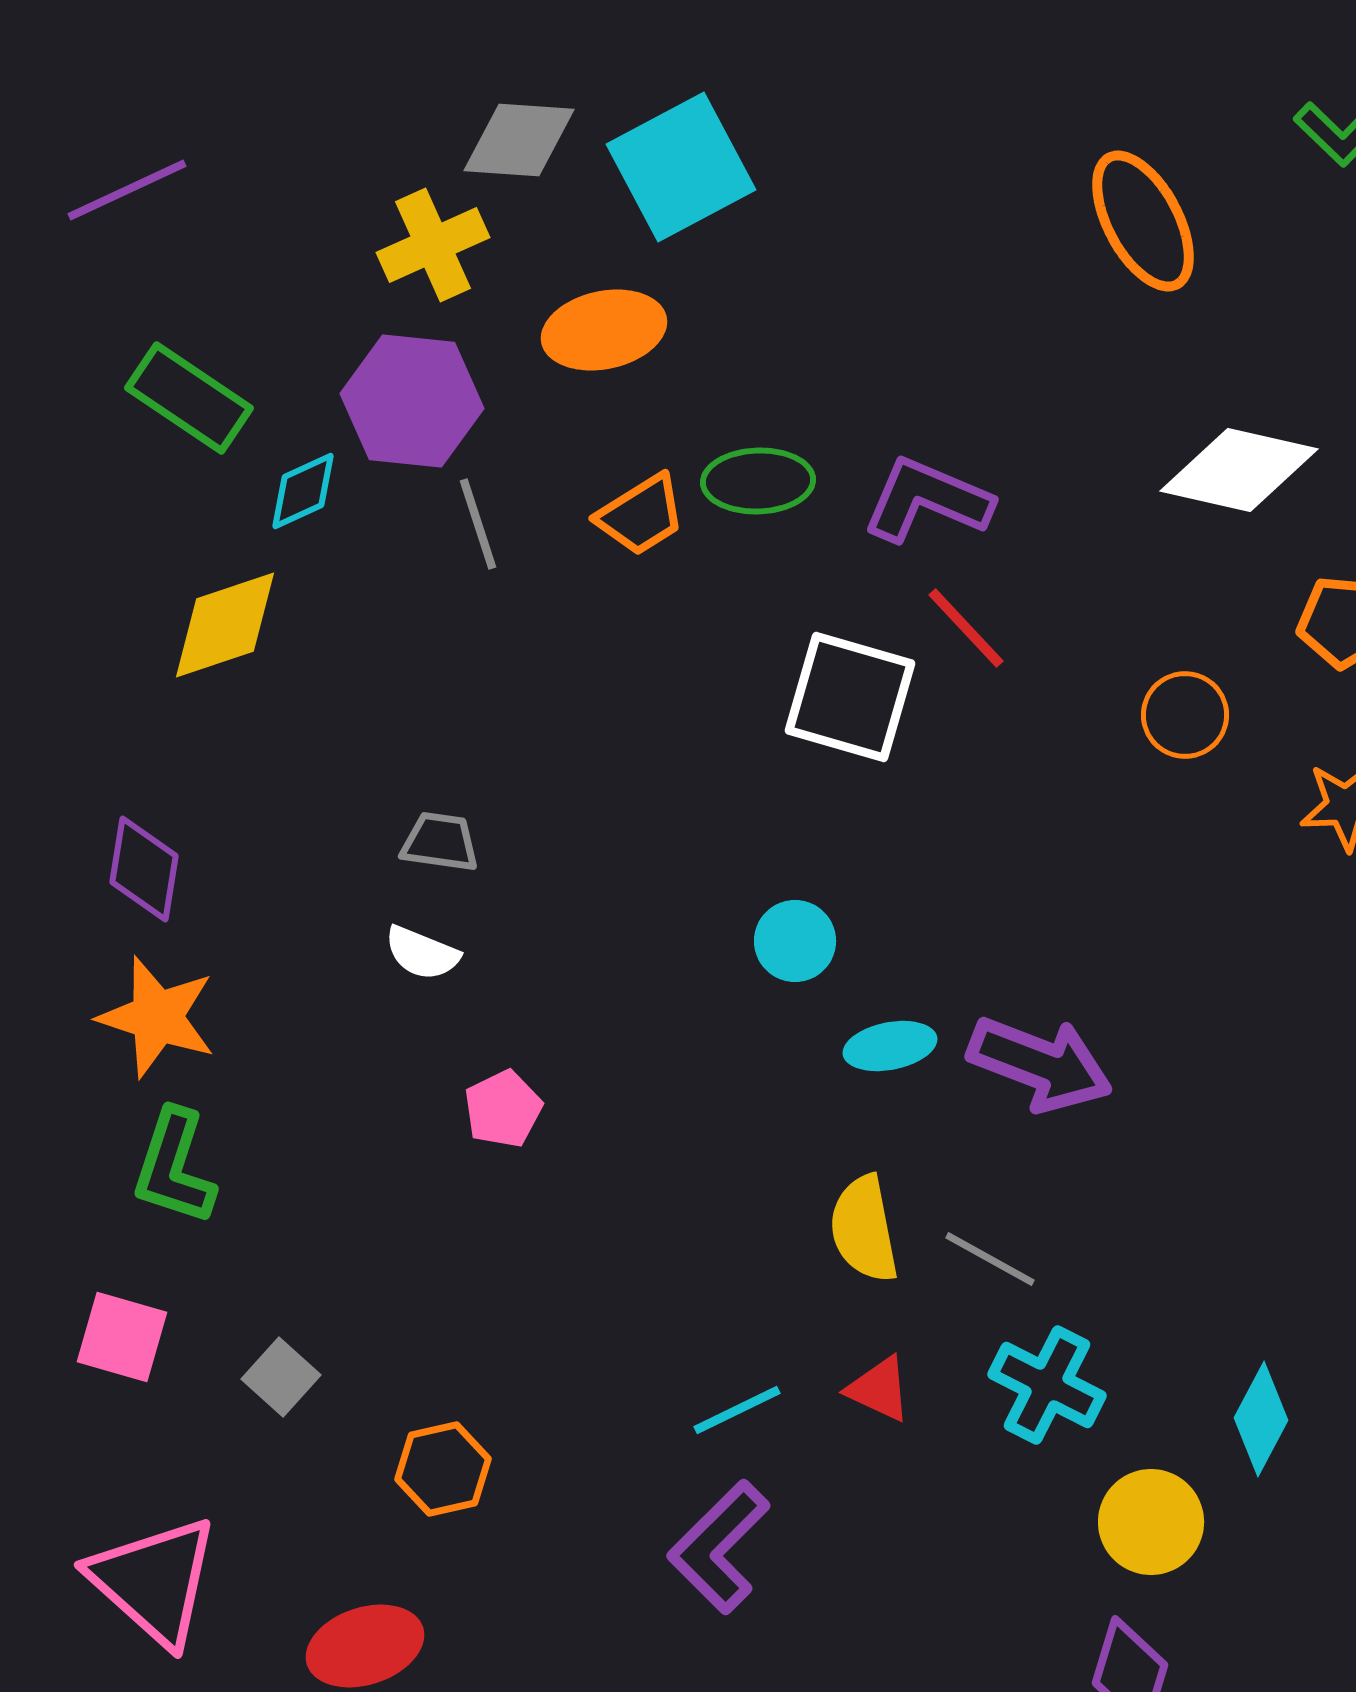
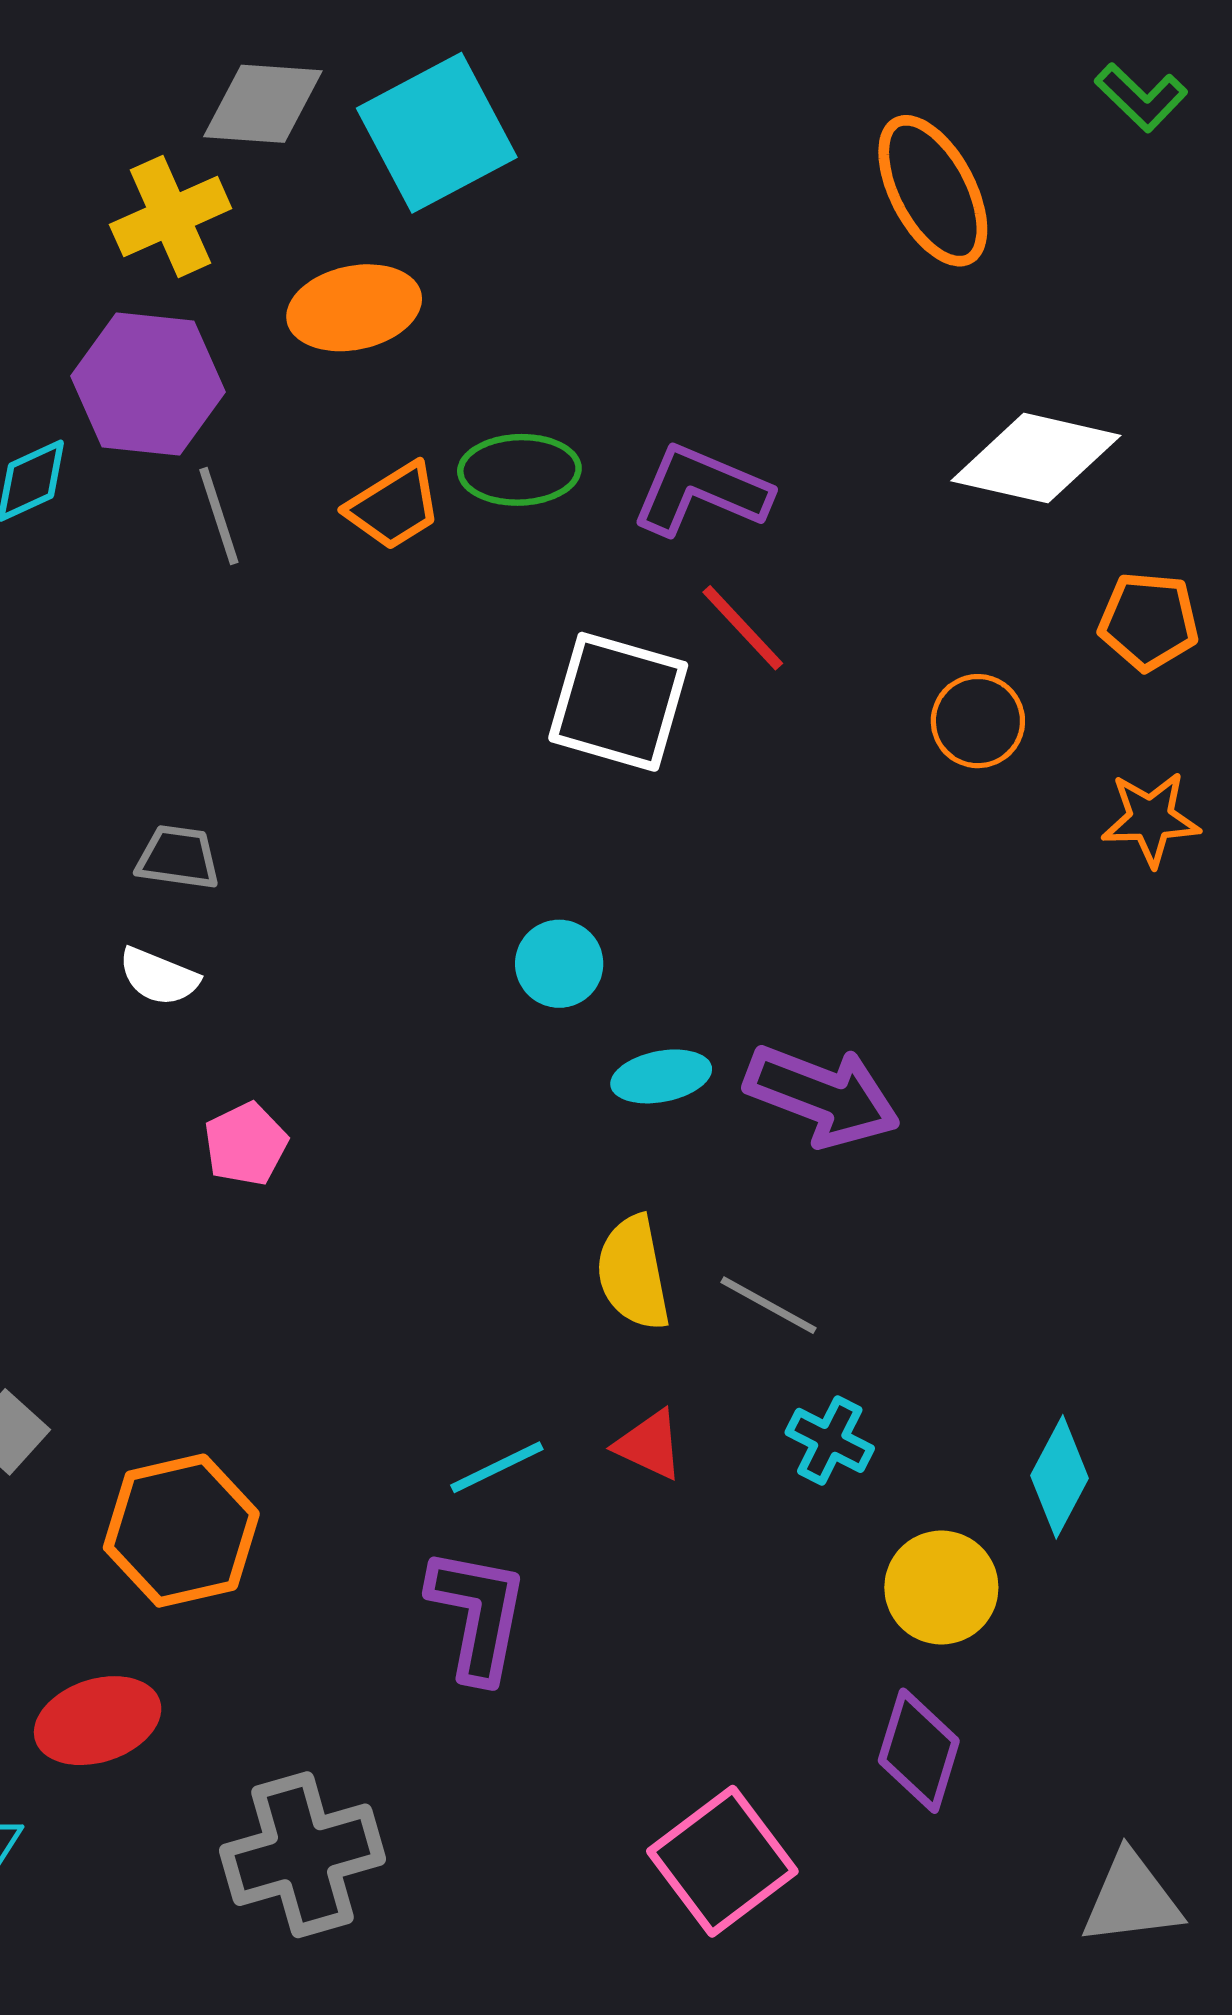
cyan cross: (1047, 1385) -> (830, 1440), size x0.7
orange hexagon: (443, 1469) -> (181, 1531), size x1.5
purple L-shape: (719, 1547) -> (478, 1614), turned 146

